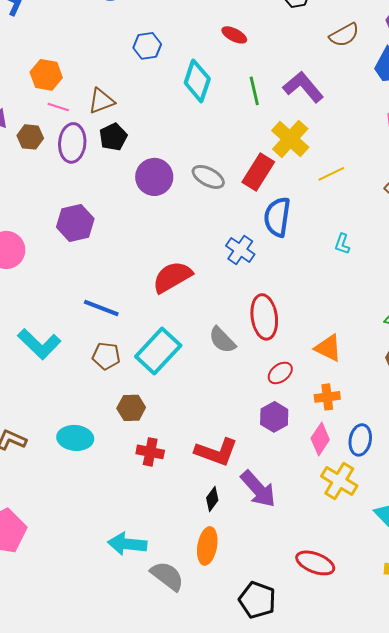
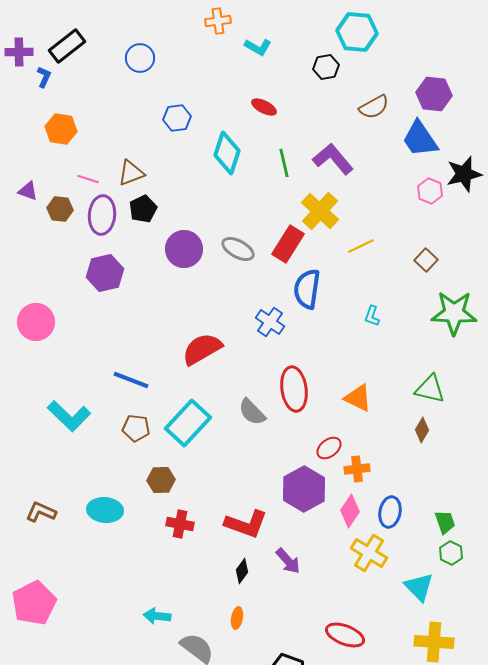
orange hexagon: (46, 75) -> (61, 129), moved
purple hexagon: (75, 223) -> (105, 273), moved
orange triangle: (328, 348) -> (358, 398), moved
red ellipse: (280, 373) -> (329, 448), moved
purple hexagon: (274, 417) -> (304, 489), size x1.5
purple arrow: (258, 489) -> (288, 561), size x0.7
cyan arrow: (127, 544) -> (157, 616), size x0.7
orange ellipse: (207, 546) -> (237, 618), size x0.6

